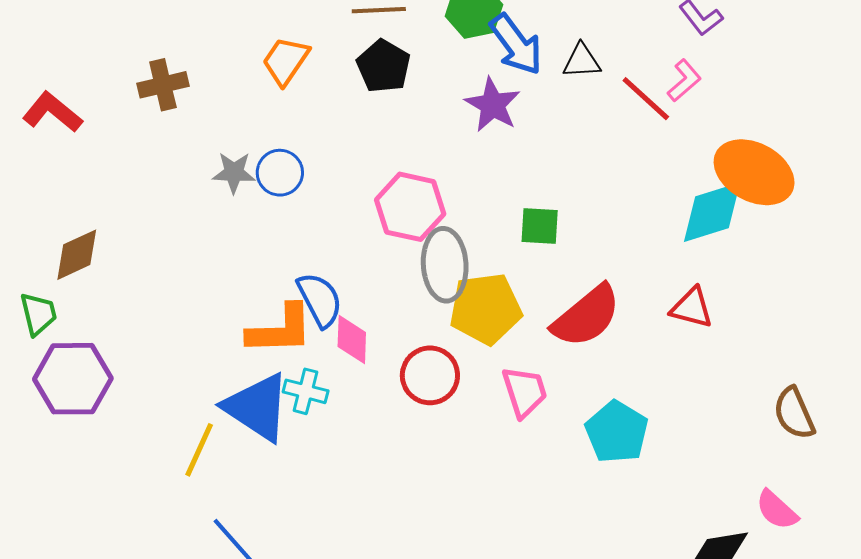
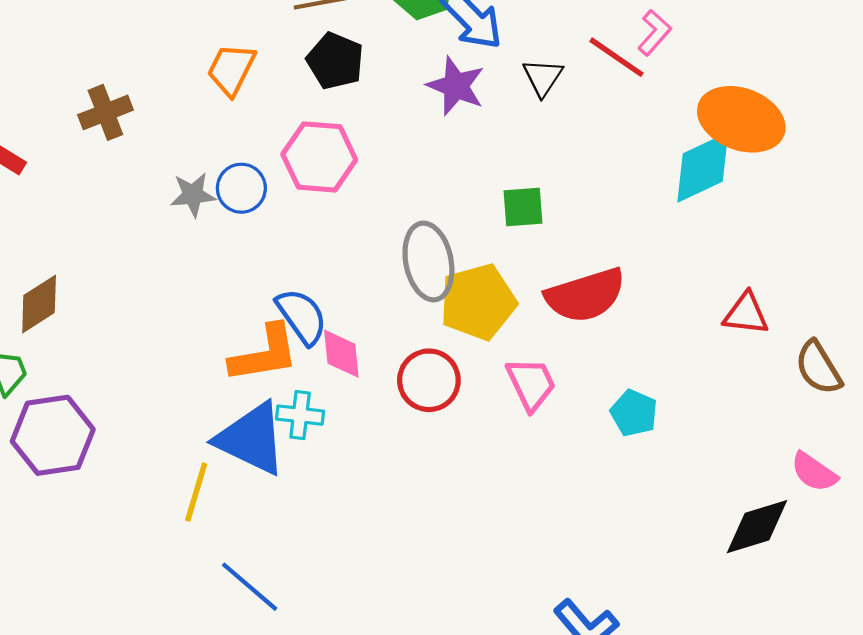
black triangle: (582, 61) -> (543, 77), moved, turned -45
pink hexagon: (410, 207) -> (319, 157), moved
red triangle: (692, 308) -> (746, 314), moved
red semicircle: (586, 316) -> (585, 295), turned 30
cyan pentagon: (617, 432) -> (634, 413), size x0.7

